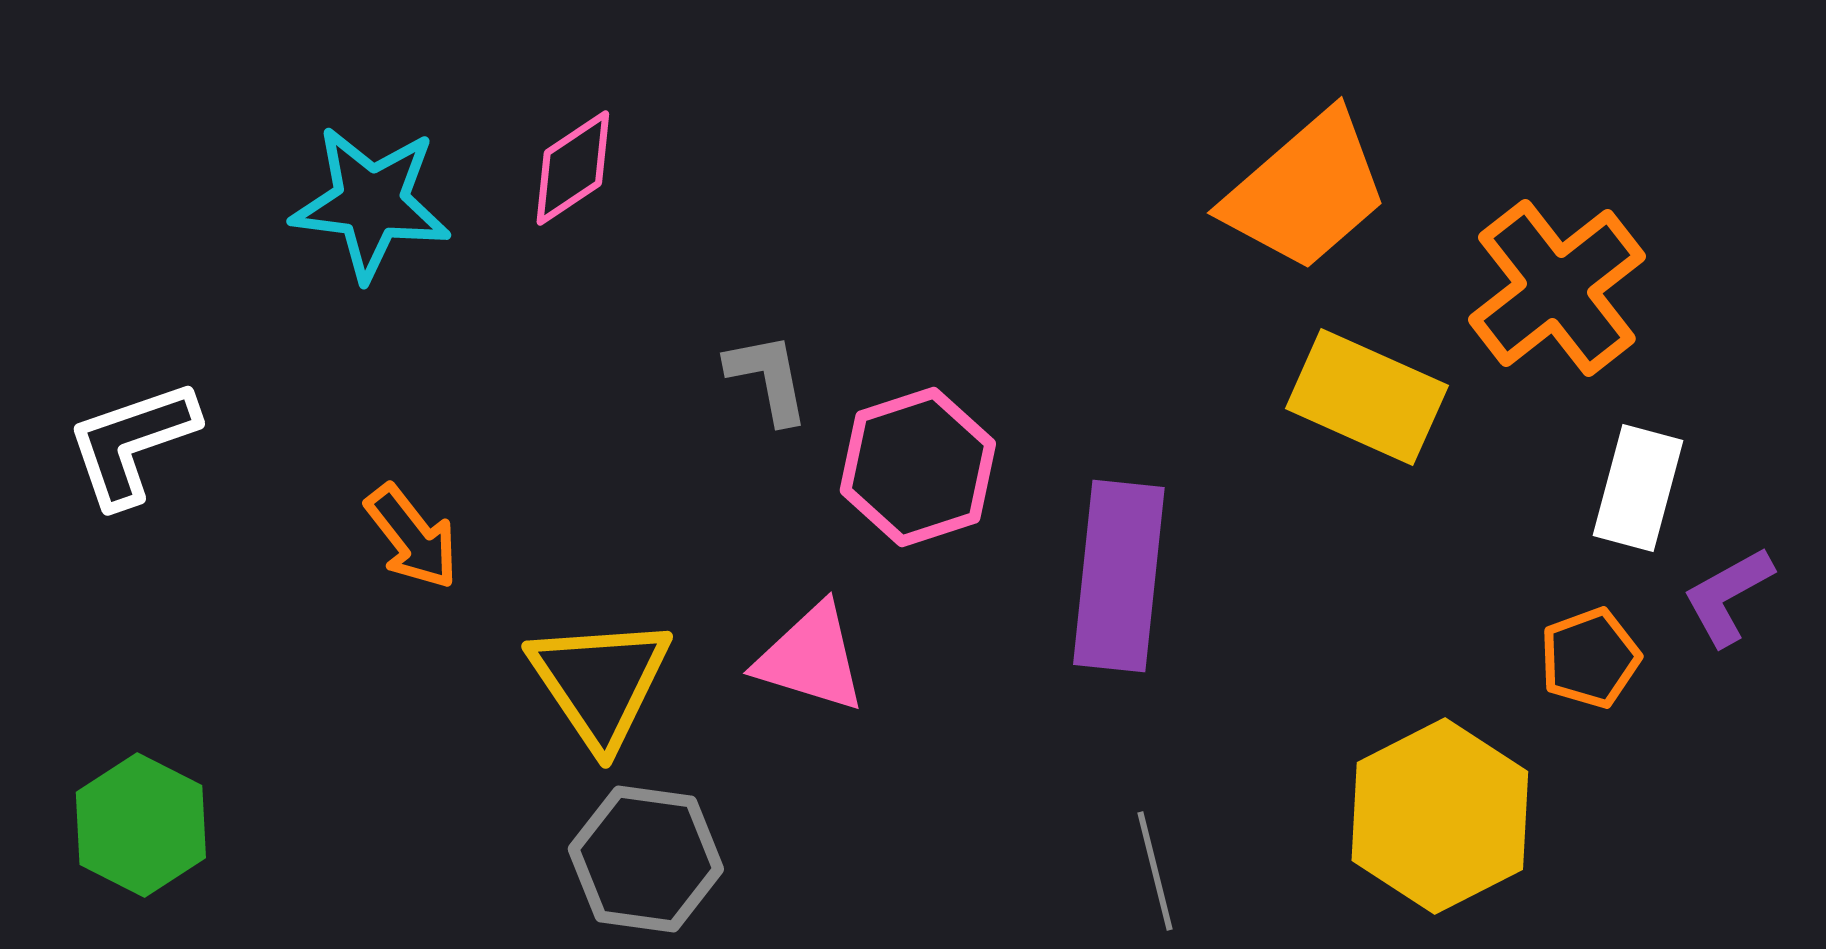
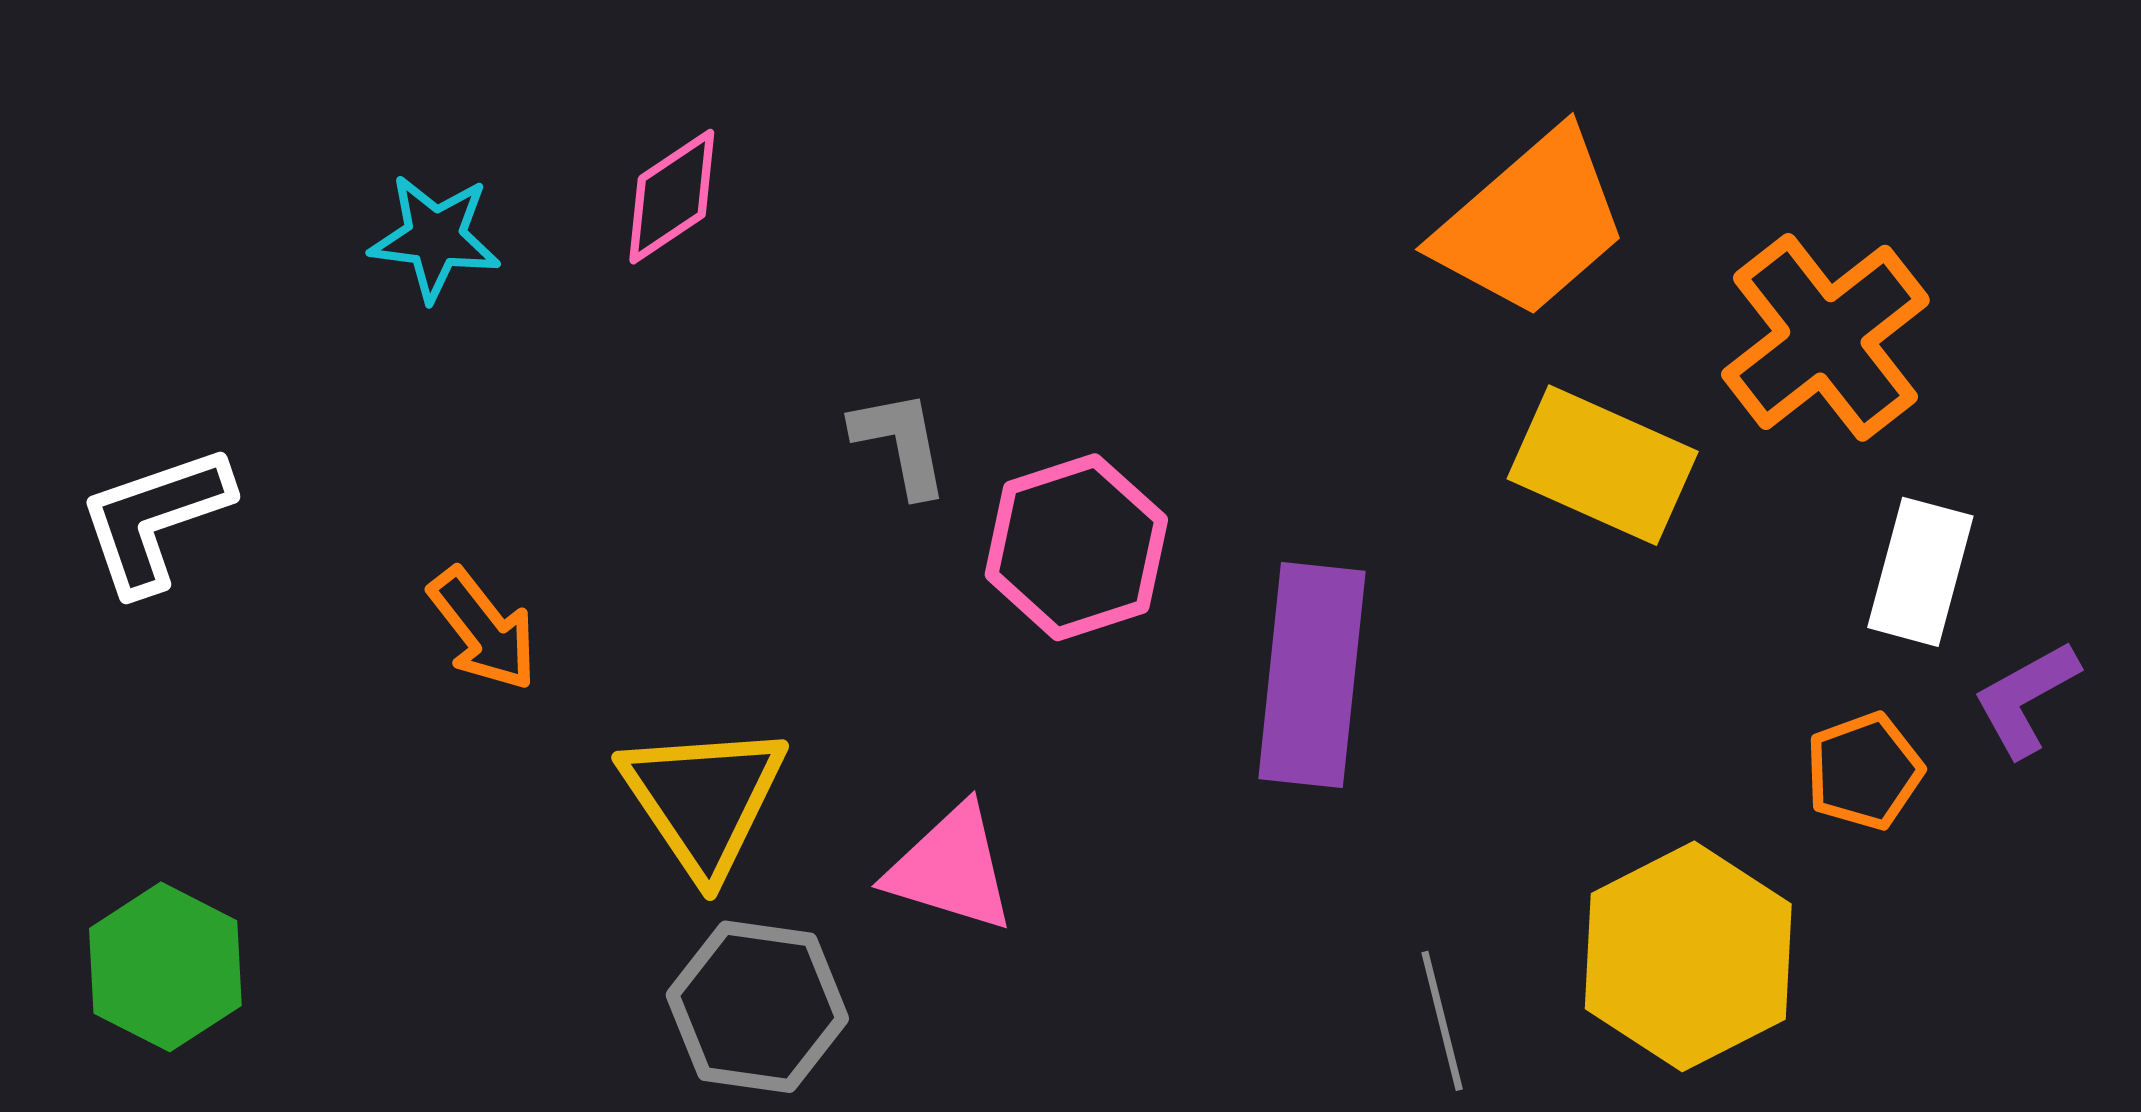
cyan star: (371, 203) -> (435, 238), size x0.7
pink triangle: (811, 658) -> (951, 868), moved
gray line: (1155, 871) -> (1442, 1021), moved

